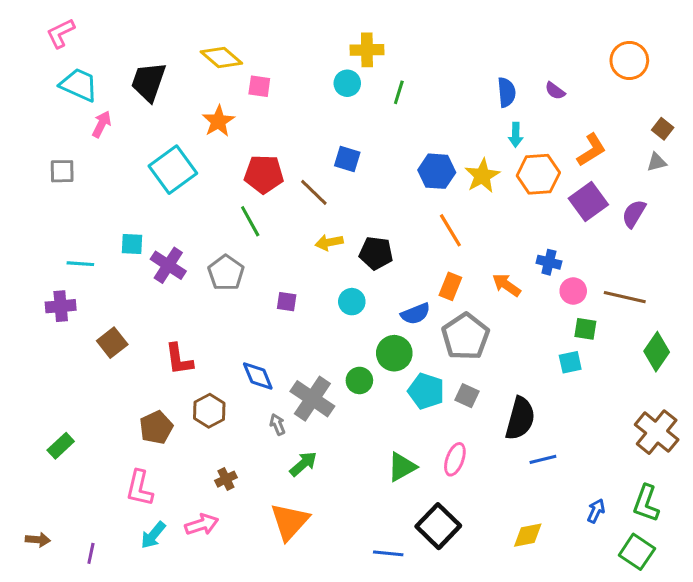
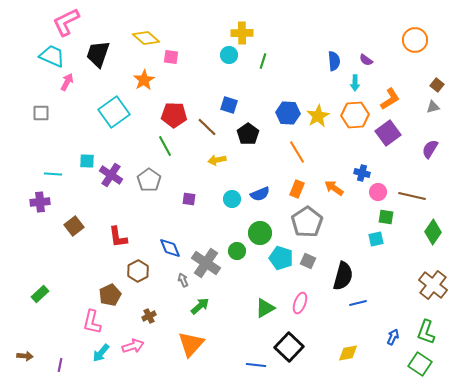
pink L-shape: (61, 33) -> (66, 22), moved, size x1.4
cyan arrow: (516, 135) -> (355, 83), moved
purple semicircle: (634, 214) -> (430, 149), moved
black pentagon: (376, 253) -> (248, 134), moved, turned 30
blue semicircle: (416, 314) -> (260, 194), moved
brown pentagon: (156, 427) -> (110, 295), moved

